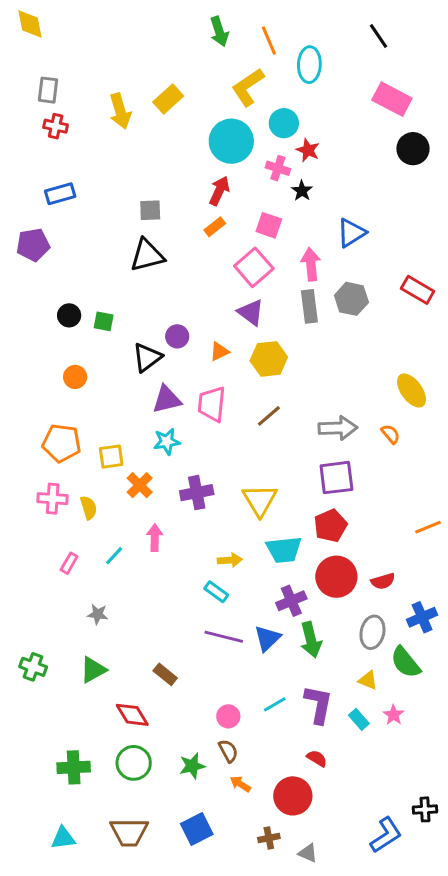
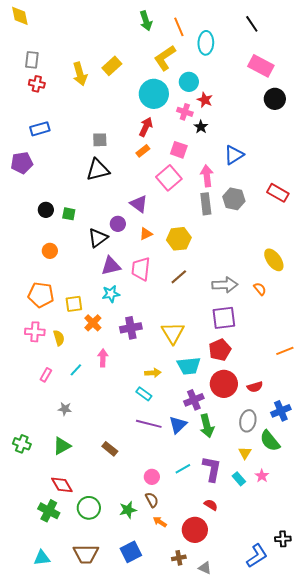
purple triangle: (251, 312) -> (139, 204), moved
yellow triangle: (368, 680) -> (245, 453), turned 40
red diamond: (132, 715) -> (62, 485), moved
green cross: (74, 767) -> (49, 511), turned 30

